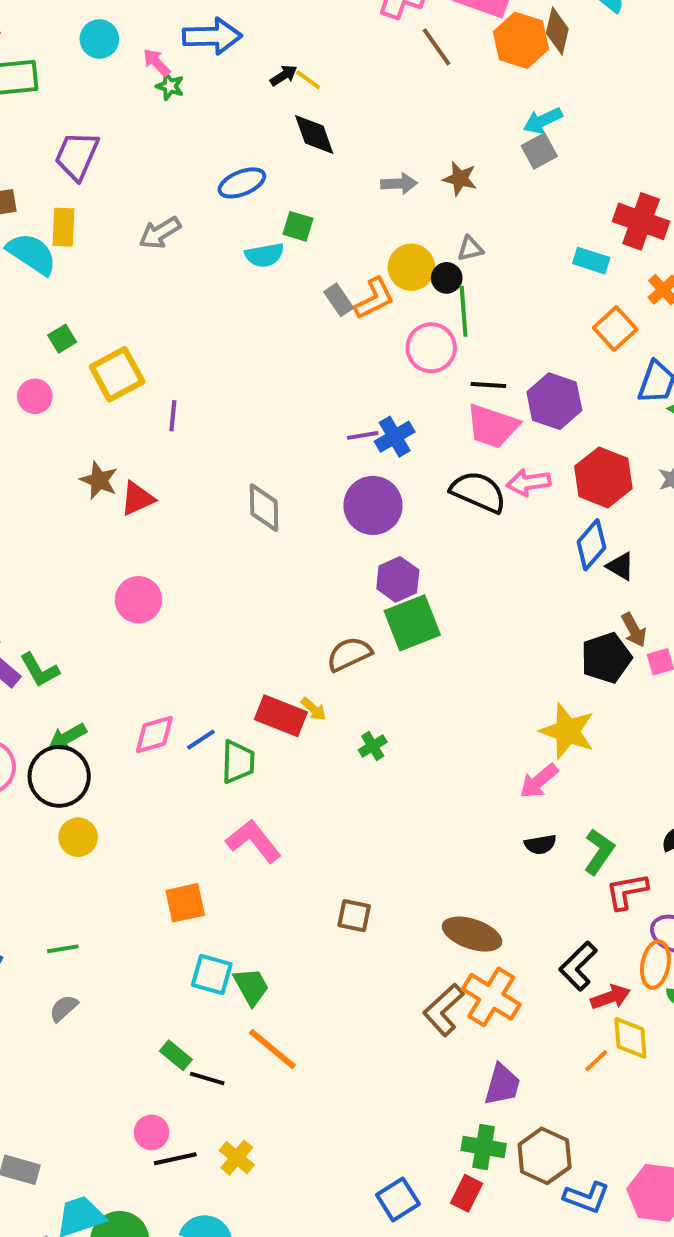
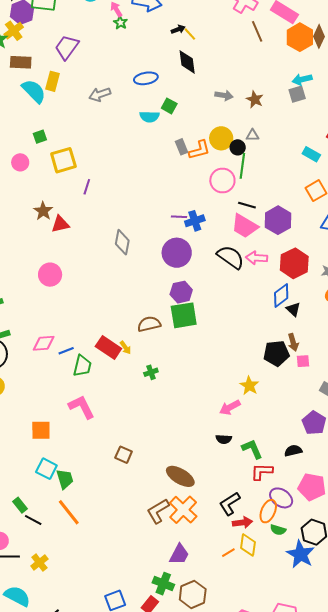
yellow star: (567, 731) -> (249, 386), size x0.7
green L-shape: (599, 852) -> (252, 449), turned -70

